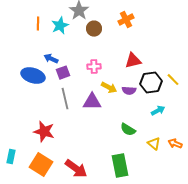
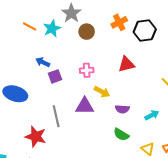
orange line: (38, 24) -> (30, 26), turned -64
blue ellipse: (33, 76) -> (15, 94), moved
black hexagon: (151, 83) -> (145, 31), moved
purple semicircle: (129, 91) -> (122, 109), moved
gray line: (65, 99) -> (56, 116), moved

